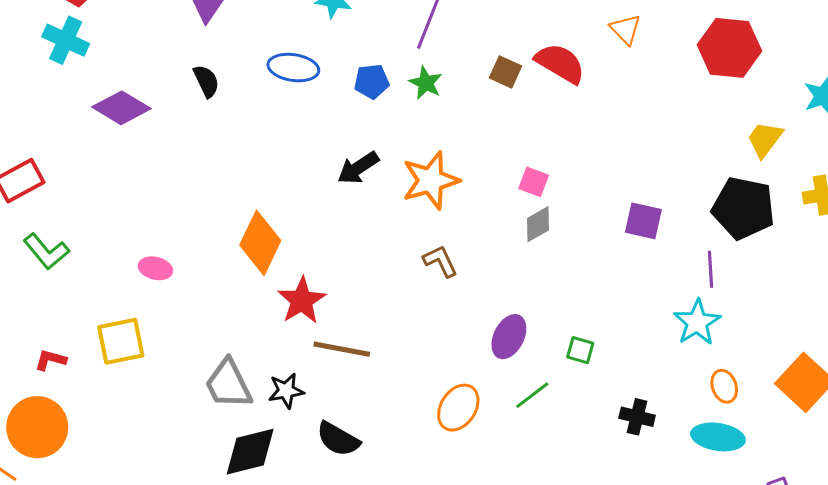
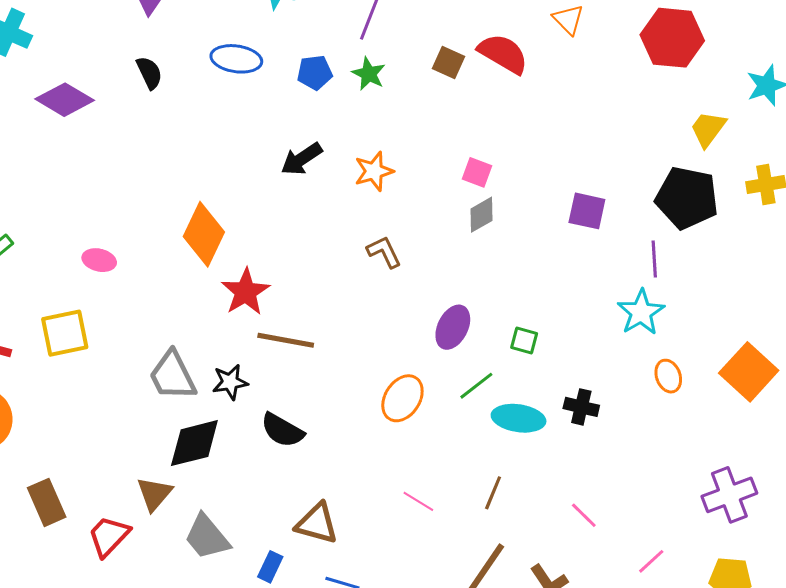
orange star: (431, 180) -> (374, 171), size x0.7
cyan ellipse: (718, 437) -> (519, 418), moved

